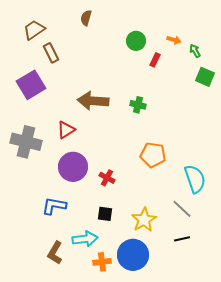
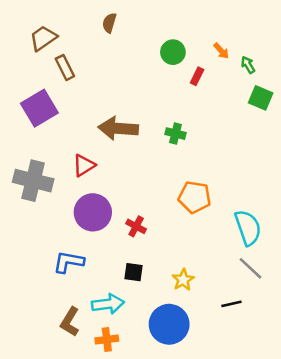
orange arrow: (174, 40) -> (221, 51), turned 32
gray line: (182, 209) -> (250, 268), moved
yellow star: (144, 220) -> (183, 280), size x0.7
orange cross: (102, 262) -> (107, 340), moved

